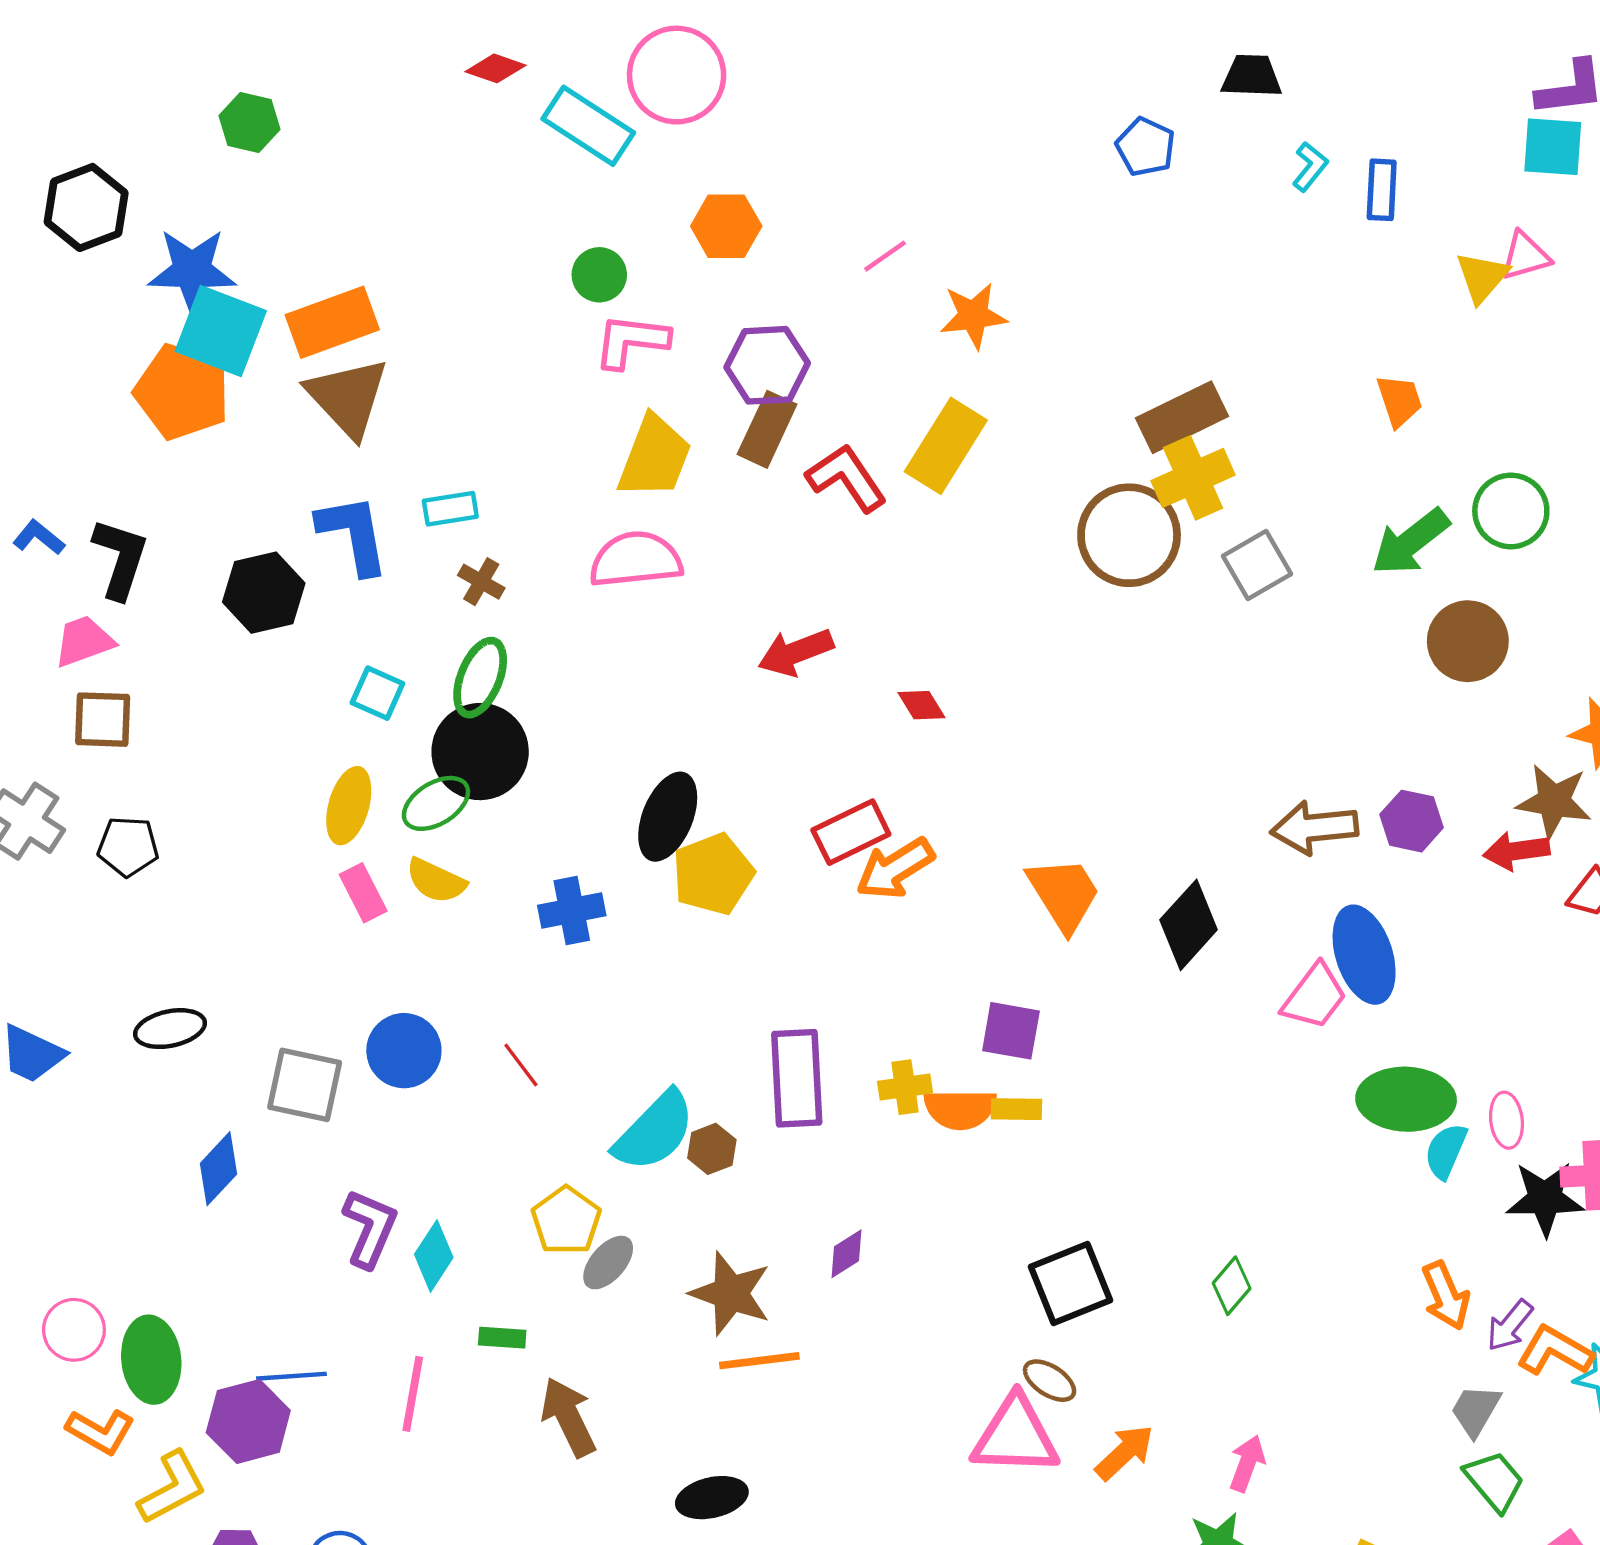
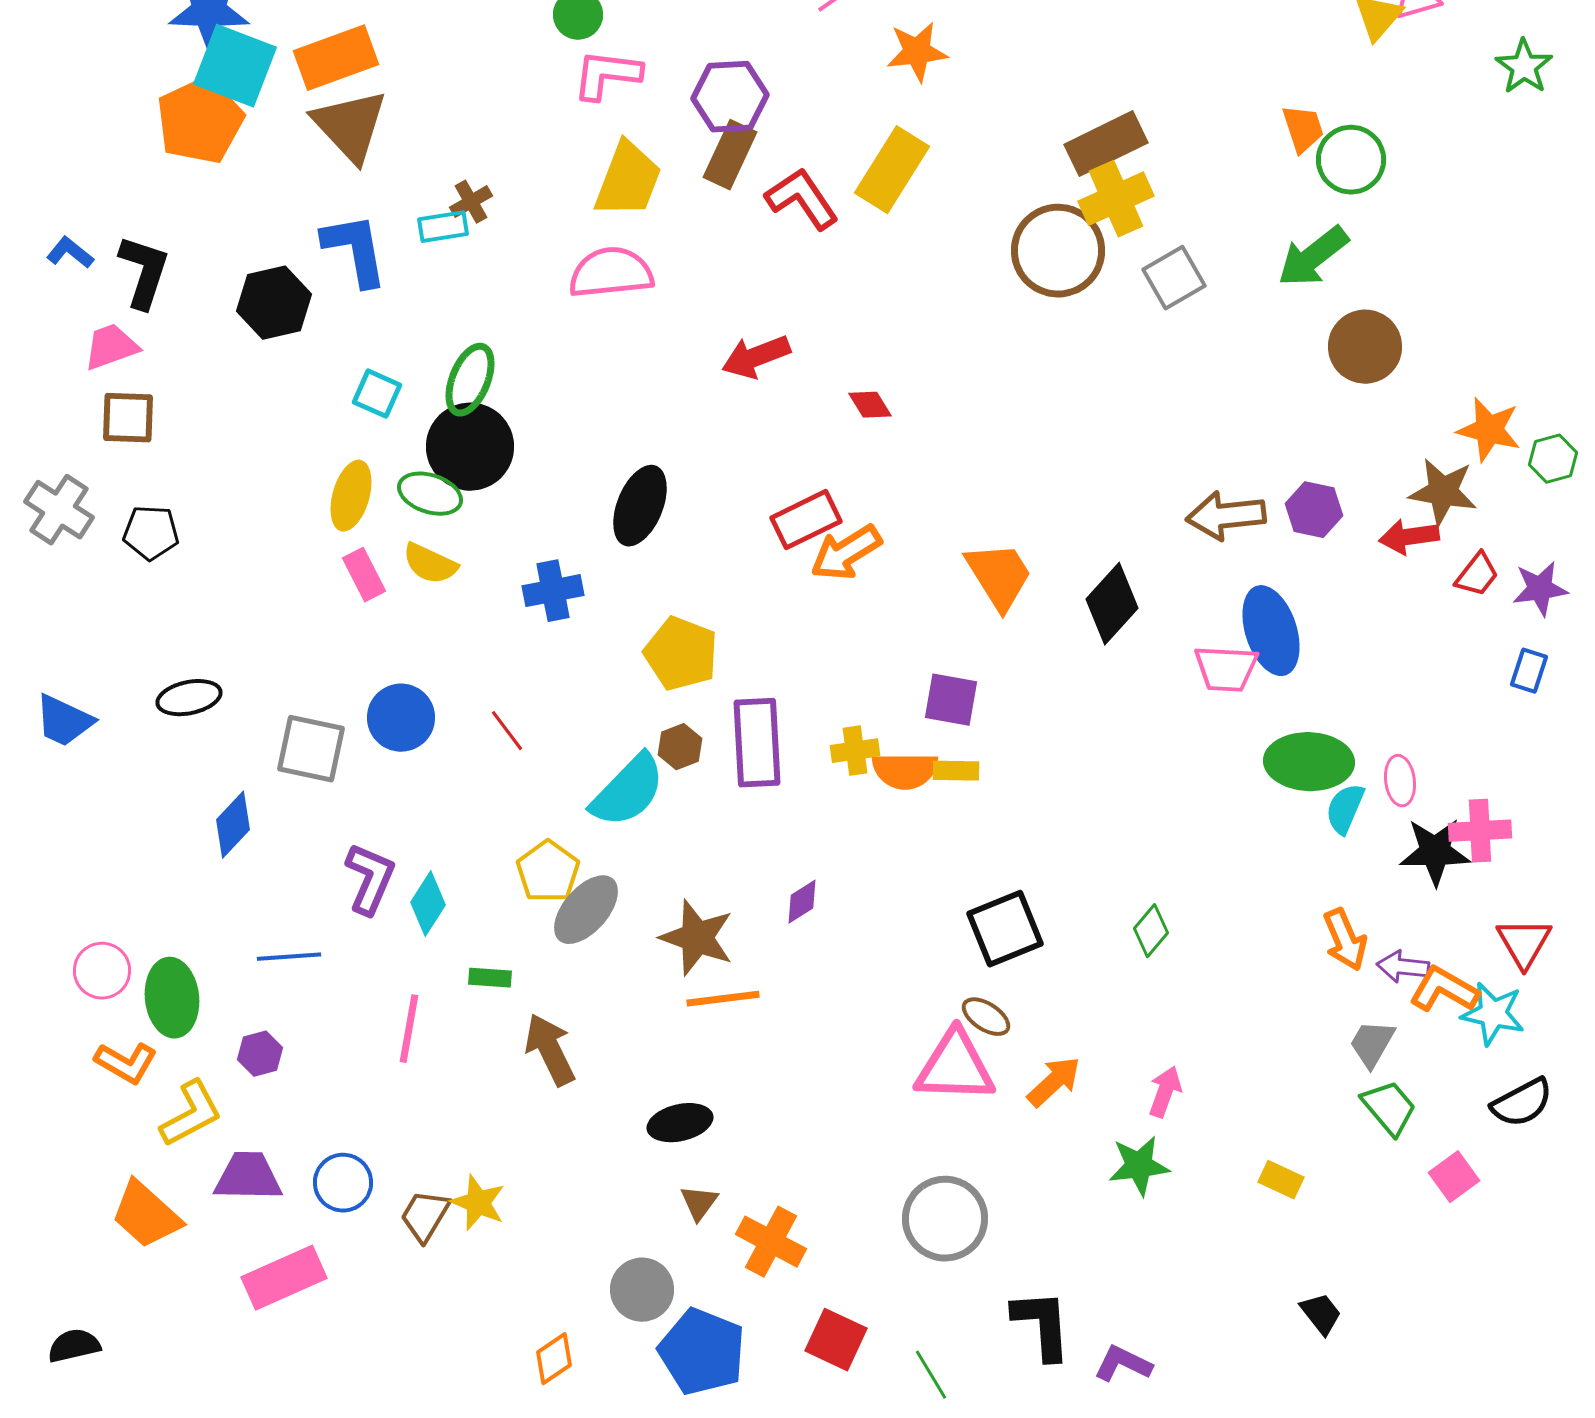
orange pentagon: (182, 392) -> (200, 121), turned 30
green circle: (1511, 511) -> (1351, 160), moved
brown cross: (481, 582) -> (471, 202), moved, turned 30
green ellipse: (436, 803) -> (430, 494), turned 50
yellow pentagon: (713, 874) -> (681, 654), moved, turned -30
pink trapezoid: (1314, 997) -> (1226, 669), turned 56
brown hexagon: (712, 1149) -> (680, 747), moved
gray ellipse: (608, 1263) -> (586, 910), size x1.4
purple arrow: (1510, 1325) -> (1403, 967), turned 57
blue line: (291, 1376) -> (289, 957), moved
purple hexagon: (248, 1421) -> (260, 1054), size x0.6

